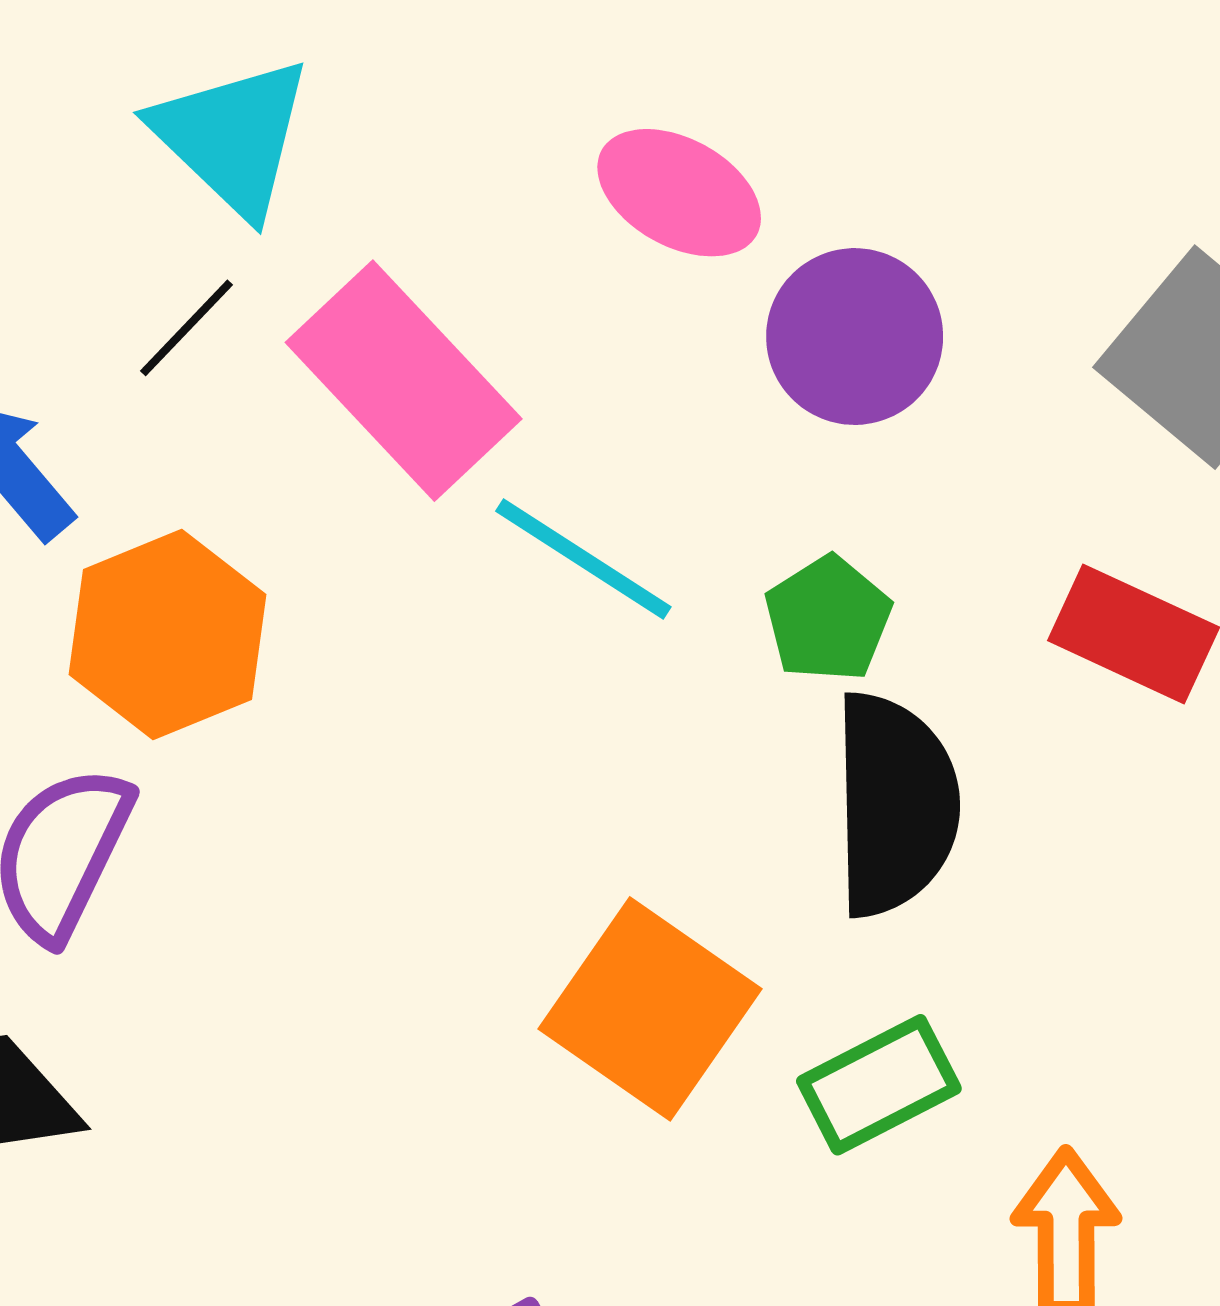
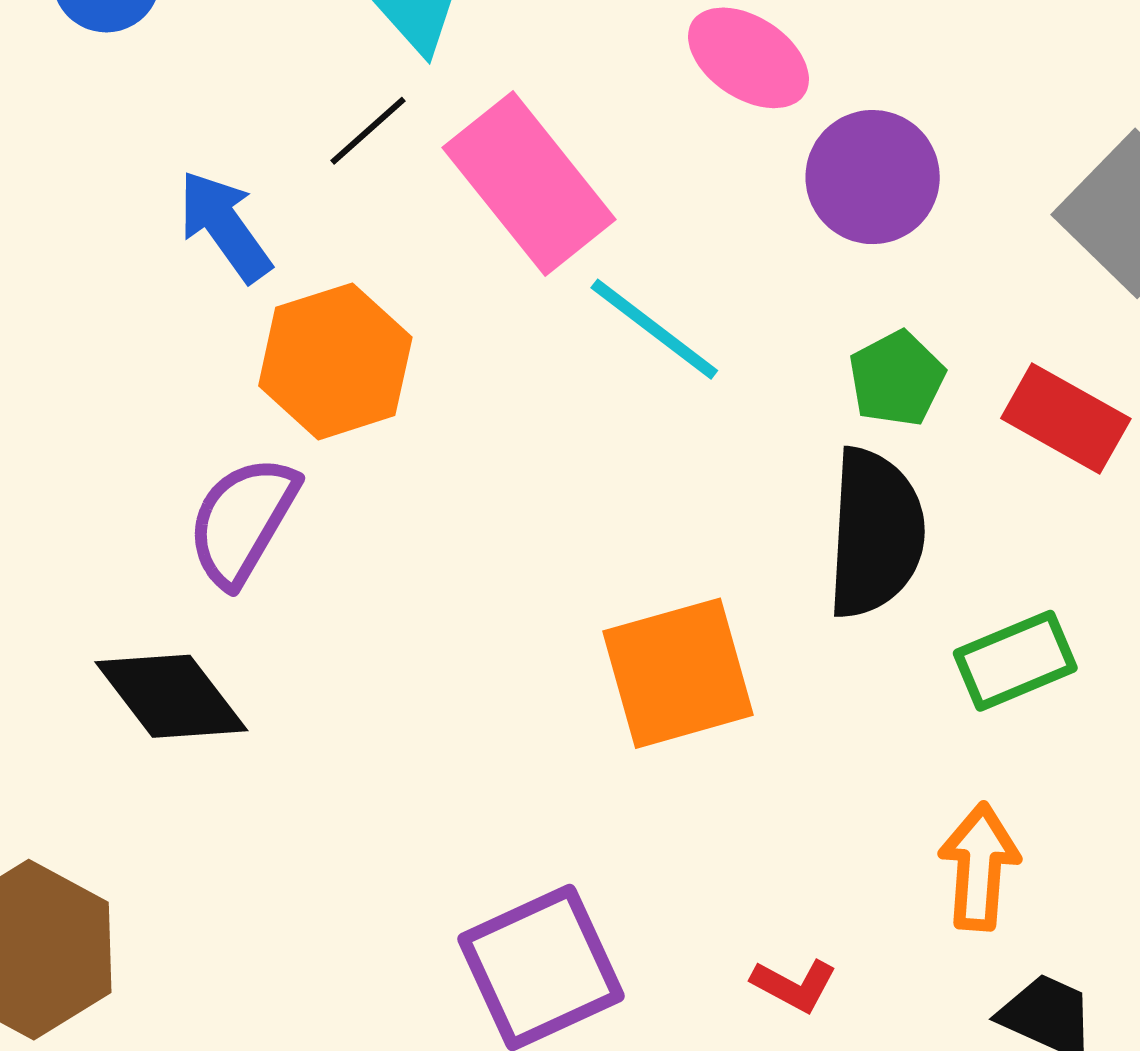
green pentagon: (828, 619) -> (897, 379), moved
orange square: (650, 1009) -> (678, 673), turned 35
green rectangle: (879, 1085) -> (1015, 661), moved

